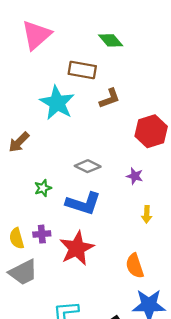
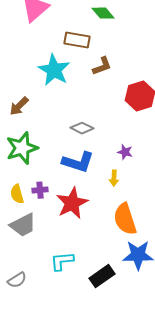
purple star: (135, 176) -> (125, 152), moved
green star: (43, 188) -> (22, 148), moved, size x2.0
yellow arrow: (147, 214) -> (114, 178), moved
orange semicircle: (135, 266) -> (125, 219), size x1.4

